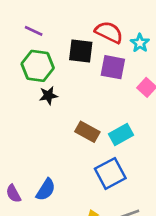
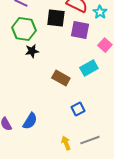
cyan rectangle: (121, 134) -> (89, 68), moved
blue square: (110, 173) -> (78, 109), size x0.6

